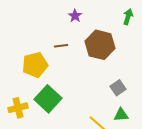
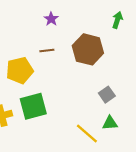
purple star: (75, 16) -> (51, 19), moved
green square: (48, 99) -> (33, 106), turned 32

